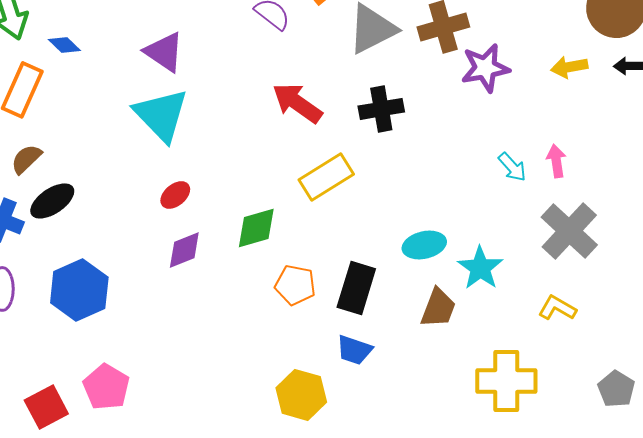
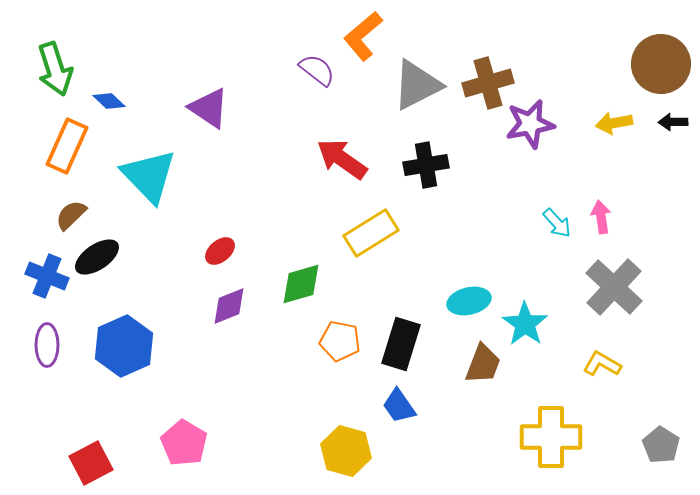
cyan triangle: (161, 115) -> (149, 176), moved
blue trapezoid: (354, 350) -> (399, 406), turned 36
pink pentagon: (106, 387) -> (184, 443), moved

